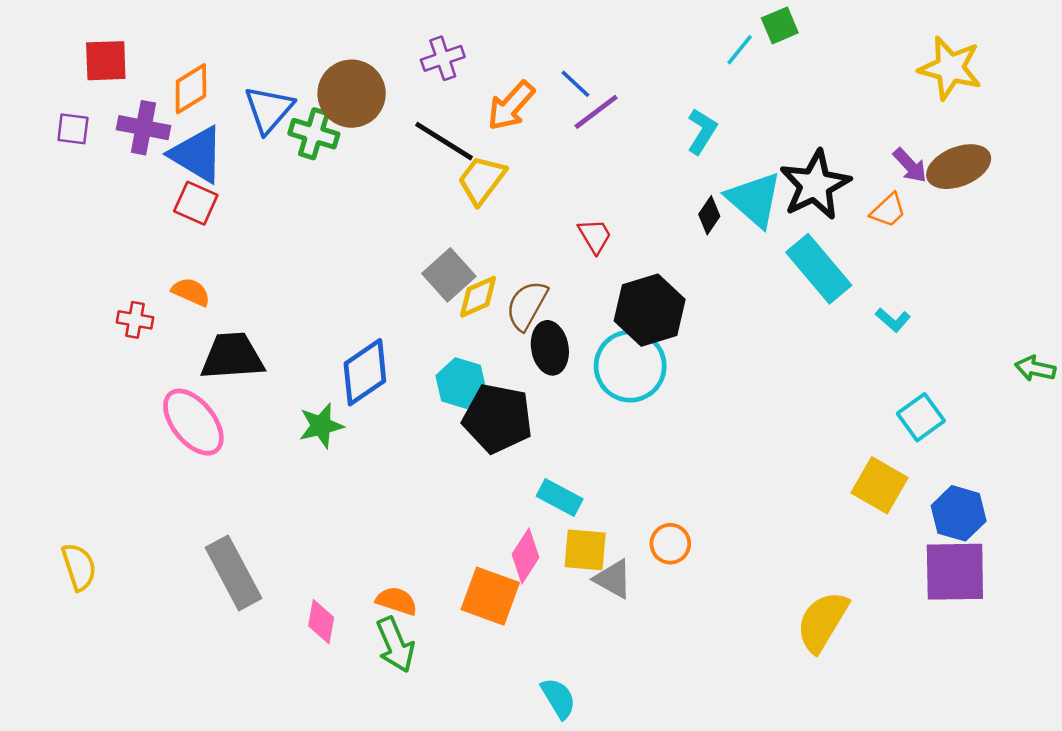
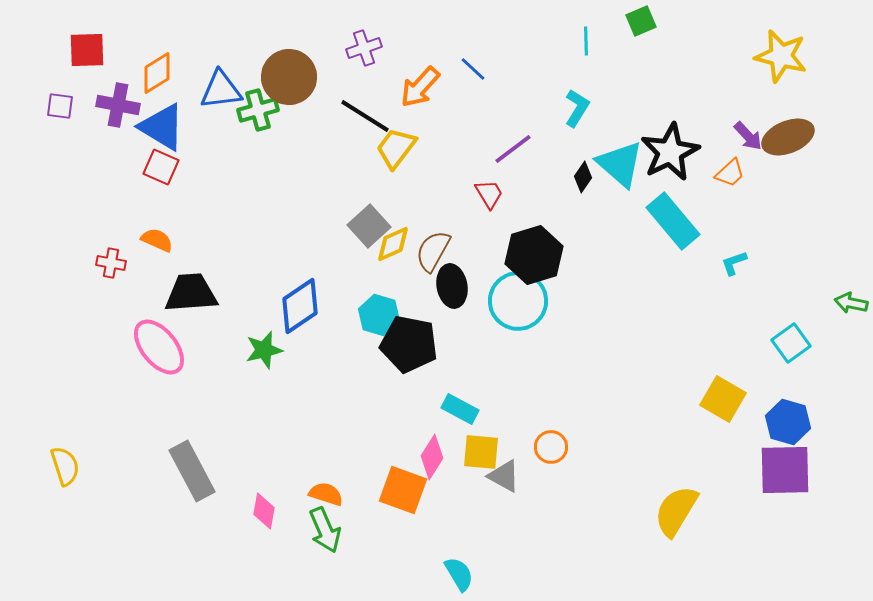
cyan line: (740, 50) -> (586, 41), moved, turned -40
blue triangle: (269, 109) -> (221, 90), turned 42
purple line: (596, 112) -> (513, 149), moved
green cross: (314, 134) -> (258, 110), turned -33
cyan L-shape: (893, 320) -> (734, 263), turned 120
cyan square: (921, 417) -> (791, 343), moved

